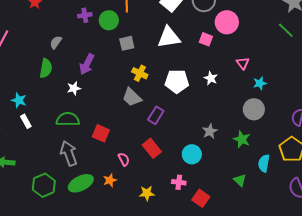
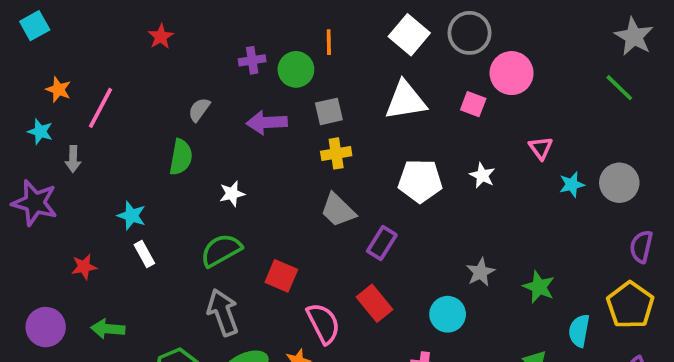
purple arrow: (87, 64) -> (267, 122), moved, turned 60
yellow cross: (140, 73) -> (336, 153), moved, turned -35
gray circle: (254, 109) -> (619, 183), moved
green semicircle: (68, 119) -> (221, 250), turned -30
pink semicircle: (124, 159) -> (323, 323), size x1.6

